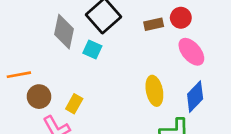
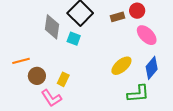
yellow ellipse: (154, 91) -> (121, 66), turned 65

